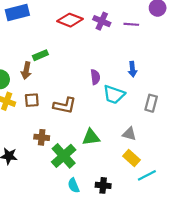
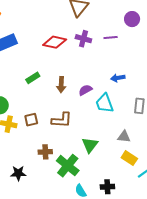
blue arrow: (132, 69) -> (118, 78), turned 96
brown arrow: (26, 71) -> (61, 85), moved
purple semicircle: (95, 77) -> (85, 90), turned -104
cyan trapezoid: (114, 94) -> (105, 103), turned 60
green triangle: (91, 137) -> (90, 145), turned -36

